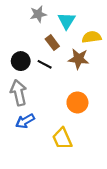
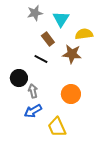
black circle: (21, 61) -> (19, 78), moved
gray arrow: (19, 93) -> (33, 91), moved, size x0.6
blue arrow: (25, 121) -> (33, 111), moved

